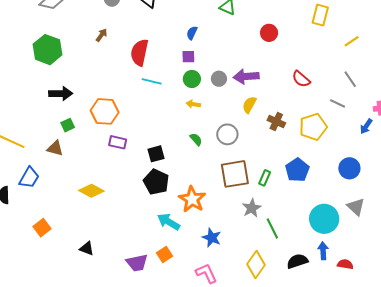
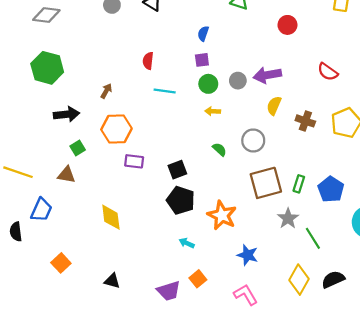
brown arrow: (102, 35) -> (106, 91), moved
red semicircle: (139, 53) -> (148, 61), size x0.6
blue pentagon: (297, 170) -> (331, 189), moved
yellow diamond: (91, 191) -> (111, 217), turned 60
cyan arrow: (169, 222) -> (187, 243), moved, size x0.6
black semicircle: (297, 261) -> (333, 279), moved

